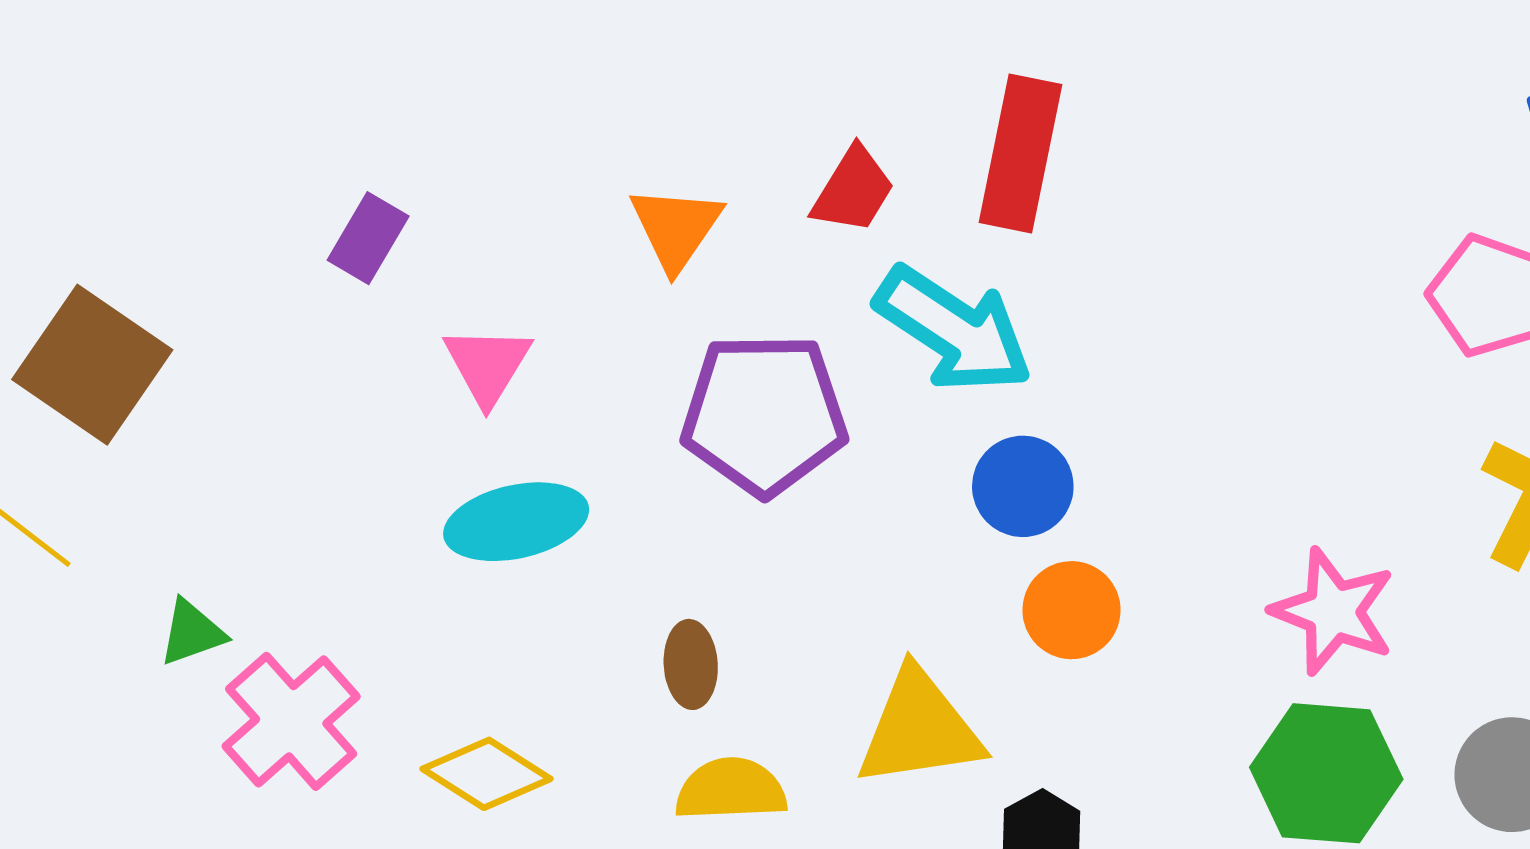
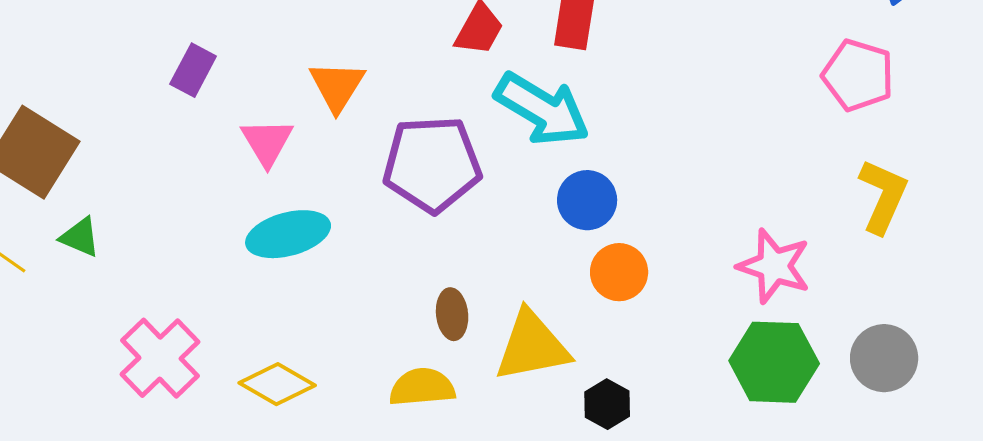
orange triangle: (676, 228) -> (337, 86), moved
green triangle: (192, 633) -> (80, 237), moved, turned 45
brown ellipse: (691, 664) -> (452, 314), moved

